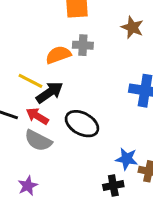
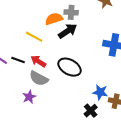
black arrow: (50, 92) -> (68, 31), moved
purple star: (28, 186) -> (29, 97), moved
black cross: (113, 186) -> (91, 111), turned -32

